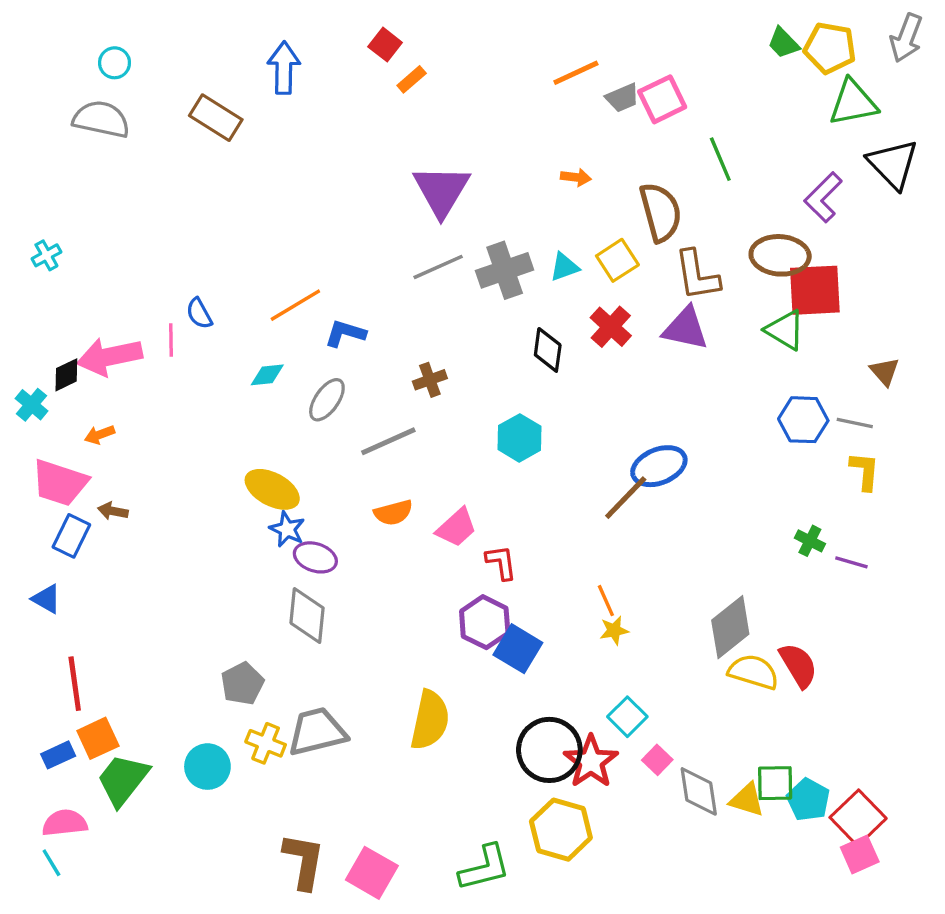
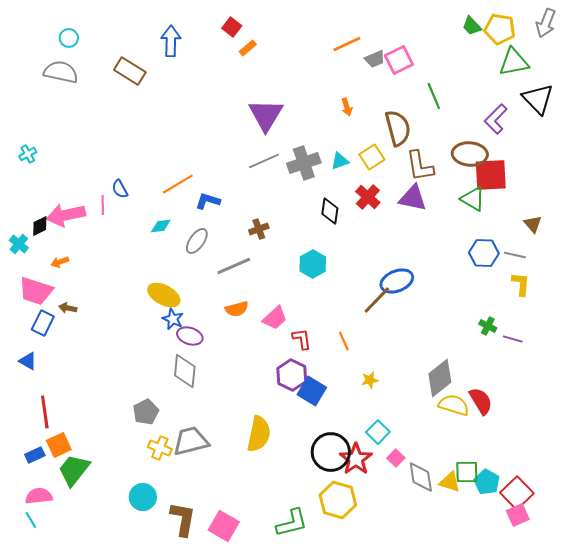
orange arrow: (576, 177) -> (347, 107), turned 66
orange line: (606, 601) -> (344, 341), moved
cyan circle: (207, 767) -> (143, 497), moved

